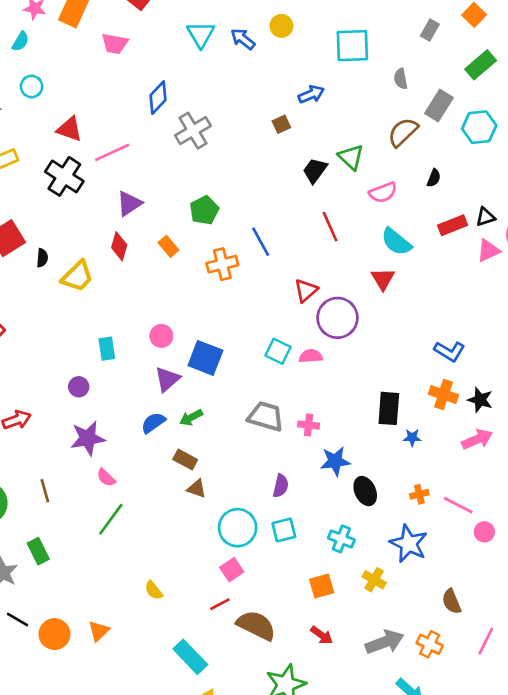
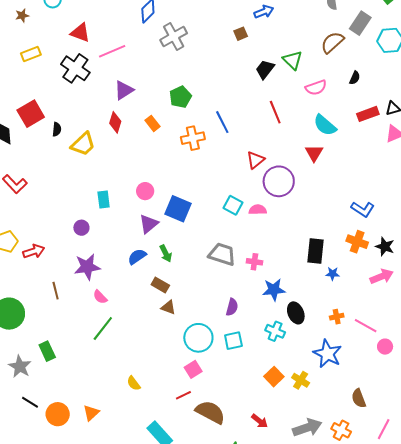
green arrow: (191, 418) -> (166, 254), turned -90
brown line: (45, 491) -> (56, 291), moved
cyan cross: (341, 539) -> (275, 331), moved
orange square: (322, 586) -> (274, 377), moved, turned -30

